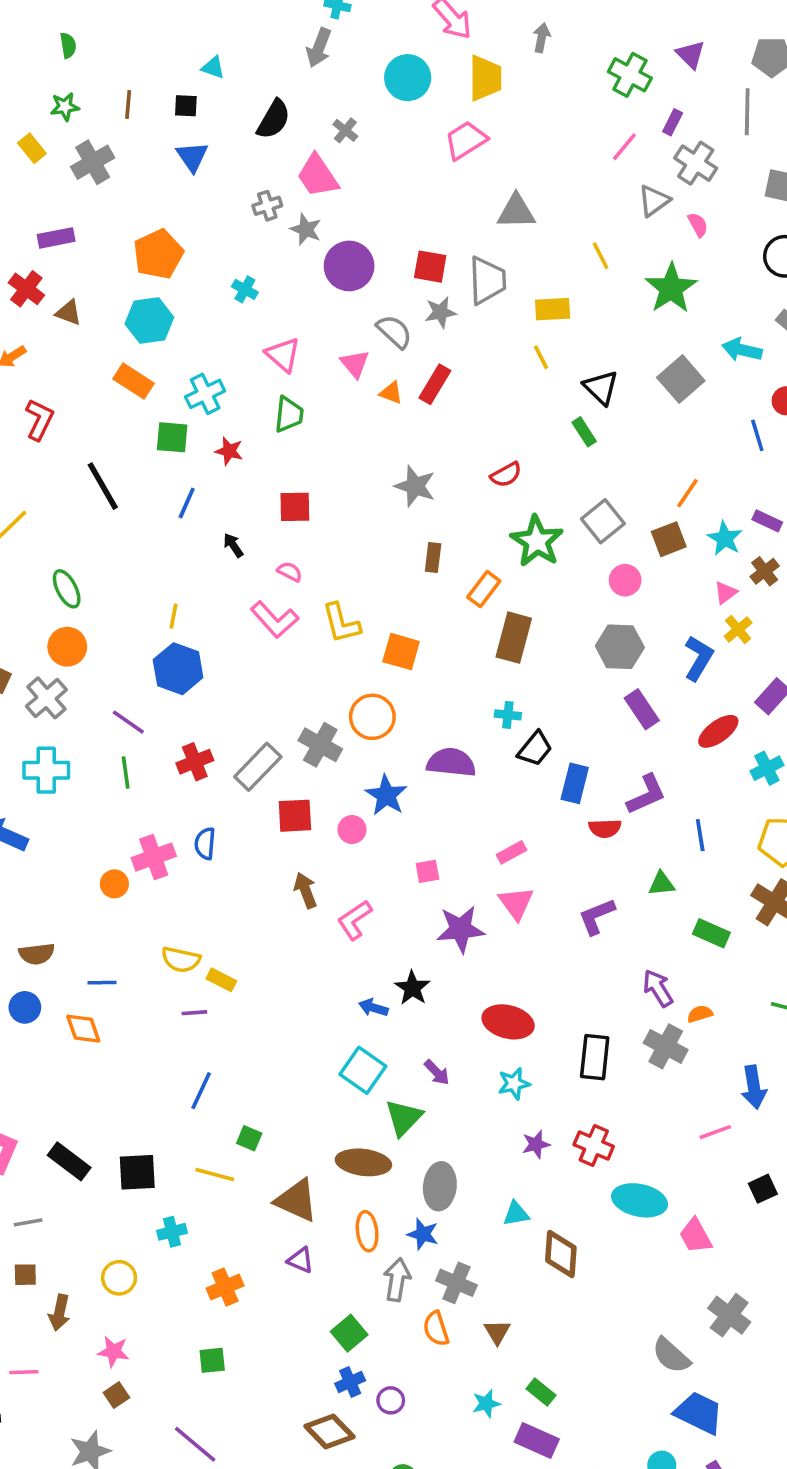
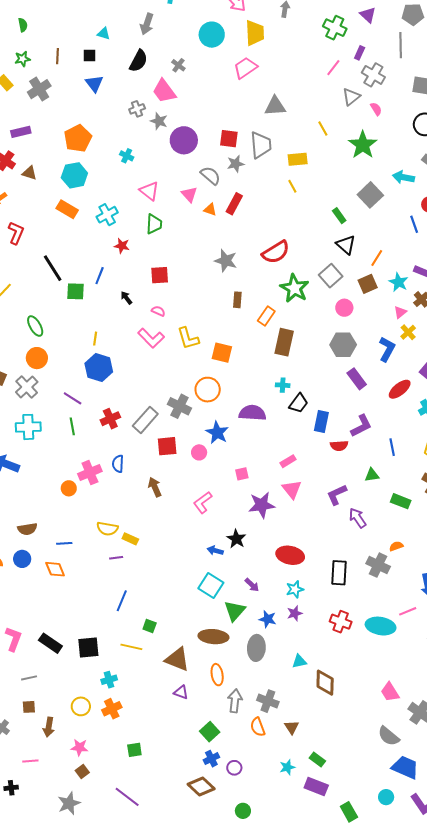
gray arrow: (319, 48) -> (147, 24), moved
black triangle: (601, 388) -> (346, 245), moved
green rectangle: (584, 432) -> (339, 216), moved
green square: (172, 437) -> (75, 291), moved
red semicircle: (506, 475) -> (276, 252), size x1.6
brown arrow: (305, 890) -> (155, 487), moved
purple arrow: (658, 988) -> (358, 518), moved
purple star: (536, 1144) -> (295, 613), moved
cyan ellipse: (640, 1200) -> (381, 626), moved
blue star: (423, 1234) -> (268, 619), moved
pink trapezoid: (695, 1236) -> (390, 692), moved
orange cross: (225, 1287) -> (112, 709), moved

